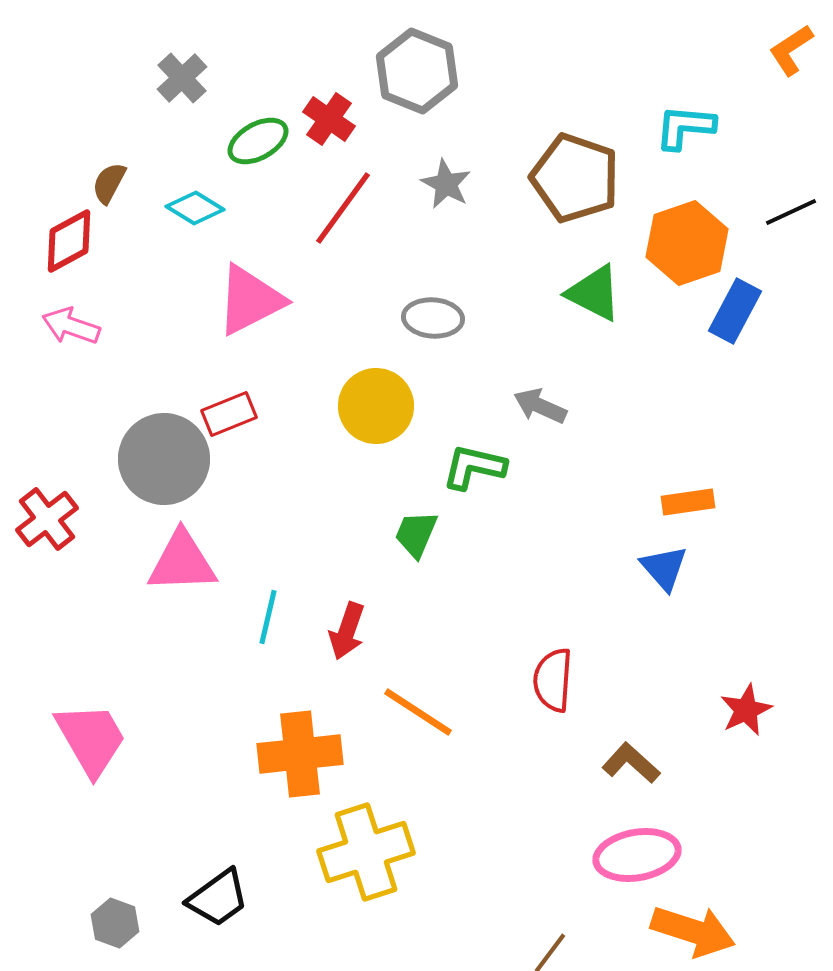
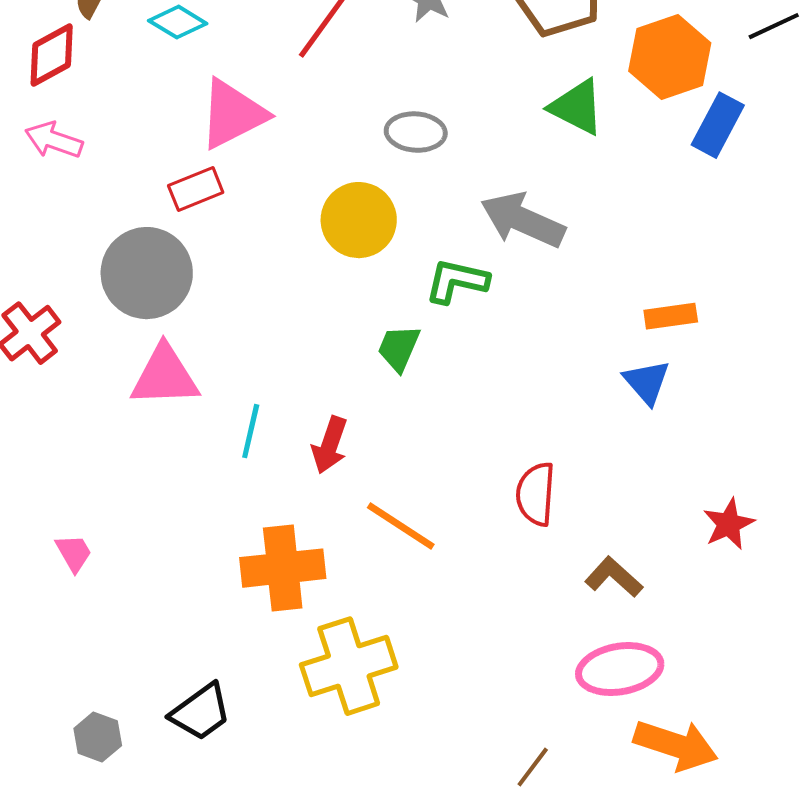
gray arrow: (540, 406) -> (523, 220), size x1.6
red rectangle: (229, 414) -> (196, 189), moved
pink trapezoid: (91, 739) -> (74, 553), size x0.5

